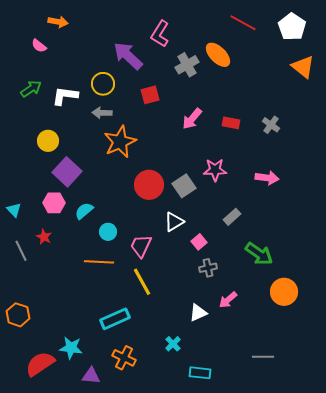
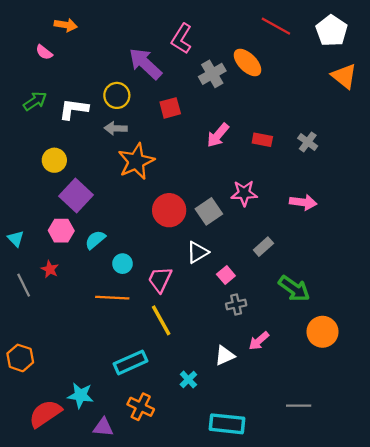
cyan cross: (173, 344) -> (188, 379), moved
cyan rectangle: (200, 373) -> (227, 424), size x1.4

